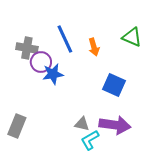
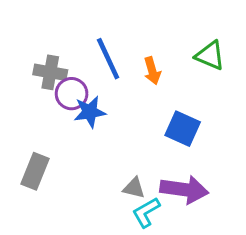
gray rectangle: (17, 126) -> (35, 171), moved

